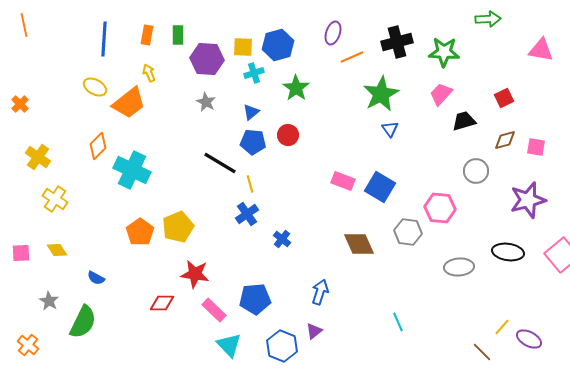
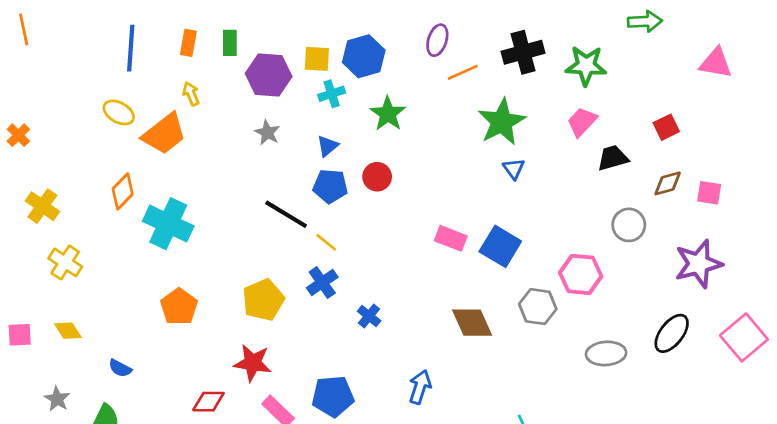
yellow line: (250, 184) -> (326, 242), turned -36
yellow pentagon: (178, 227) -> (263, 300), moved
black ellipse: (508, 252) -> (672, 333), turned -60

